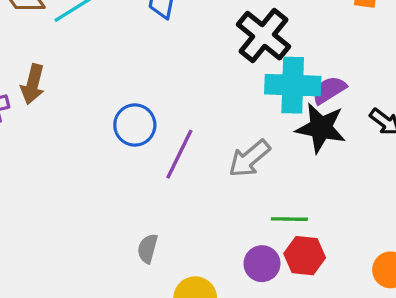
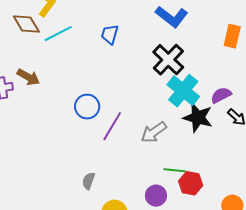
brown arrow: (33, 84) -> (28, 77), turned -80
cyan cross: (293, 85) -> (183, 91), turned 32
purple semicircle: (329, 90) -> (221, 95), moved
red hexagon: (305, 256) -> (191, 183), moved

